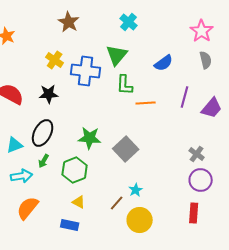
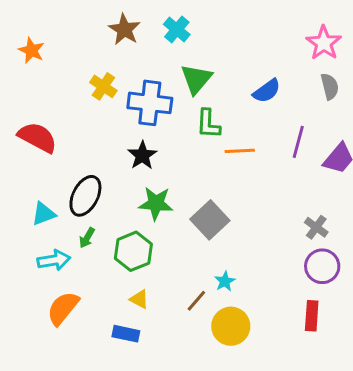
cyan cross: (129, 22) -> (177, 29), moved
black star: (49, 94) -> (142, 155), moved, turned -30

